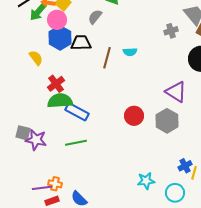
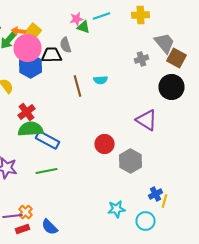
gray semicircle: (95, 17) -> (66, 45), turned -56
pink circle: (57, 20) -> (28, 48), size x1.4
black trapezoid: (81, 43) -> (52, 55), moved
brown line: (107, 58) -> (78, 86), turned -30
gray hexagon: (167, 121) -> (130, 161), moved
orange cross: (55, 184) -> (26, 212), turned 32

